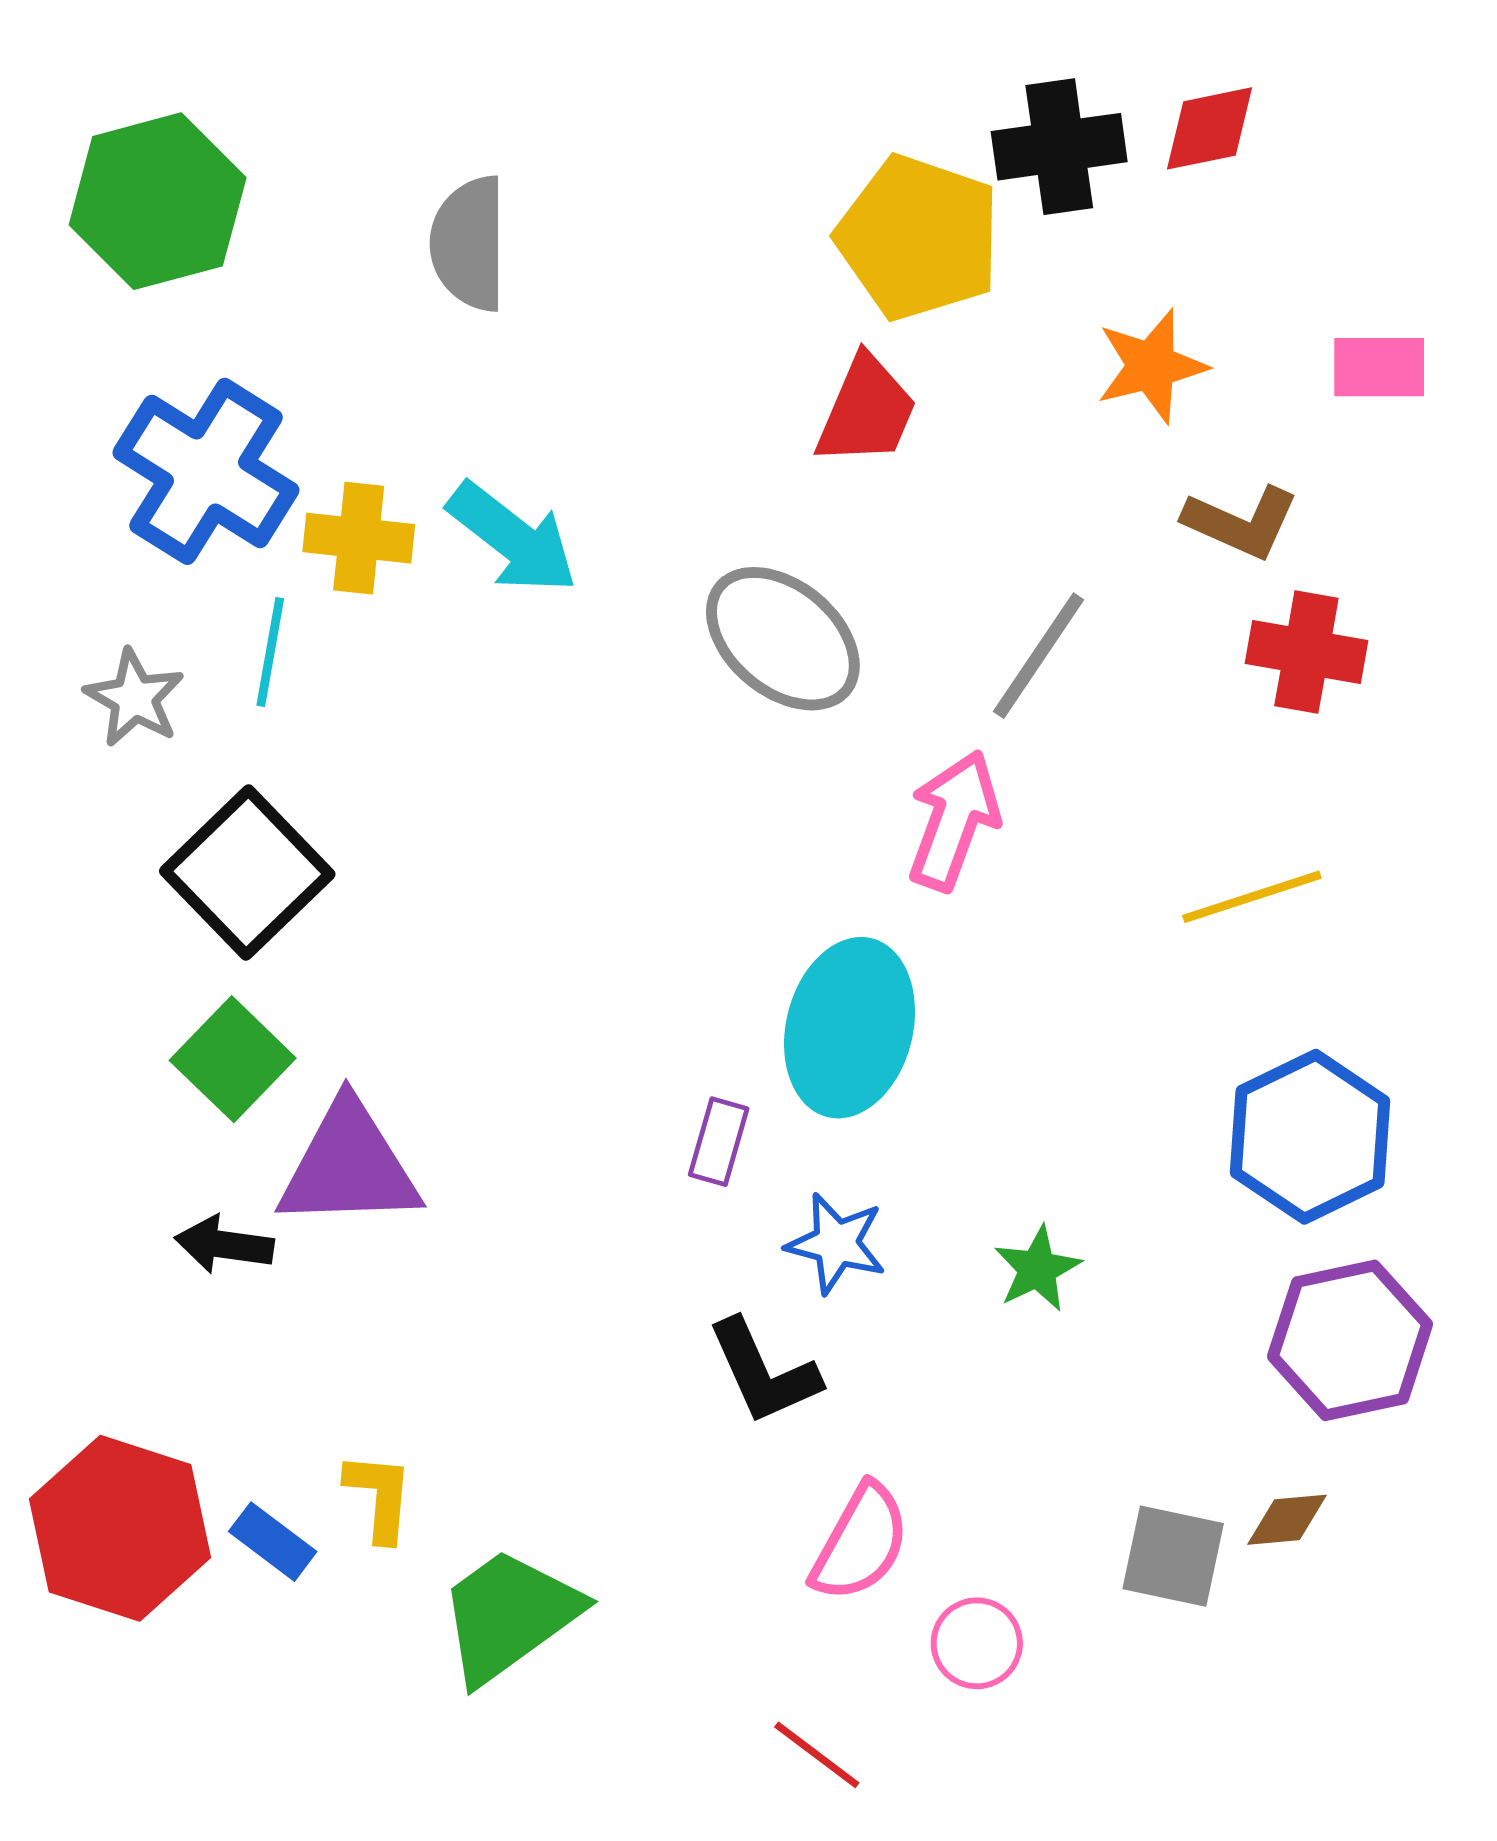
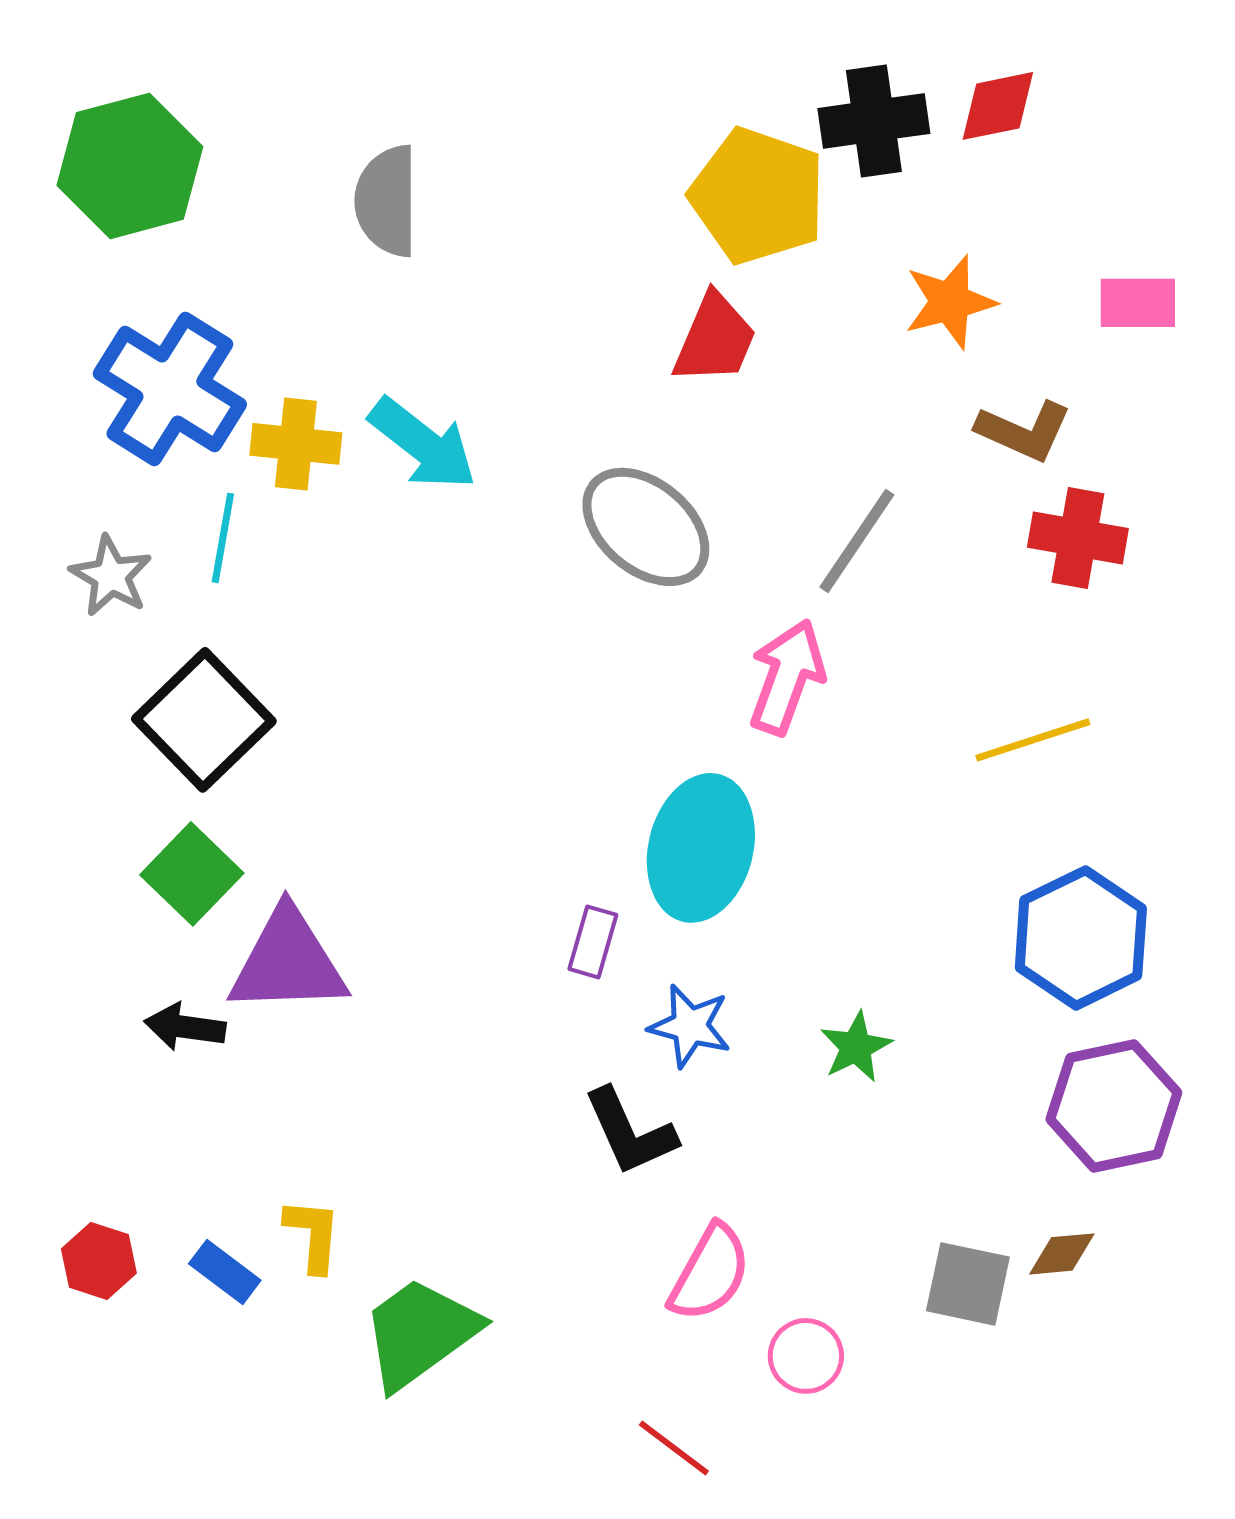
red hexagon: (120, 1528) -> (99, 1261), size x0.5

